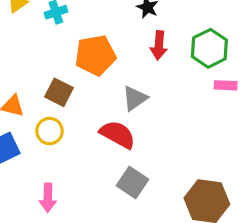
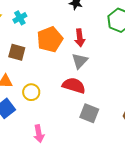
red arrow: (159, 45) -> (80, 38), moved
brown square: (59, 92) -> (17, 52), moved

